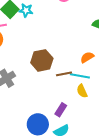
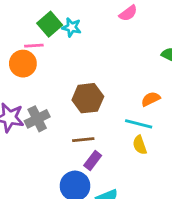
brown line: (64, 74) -> (83, 140), moved
purple rectangle: (61, 110) -> (93, 161), moved

